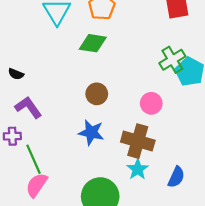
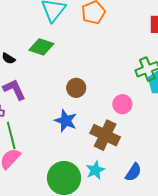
green diamond: (93, 43) -> (41, 47), moved
cyan star: (138, 169) -> (95, 170), moved

